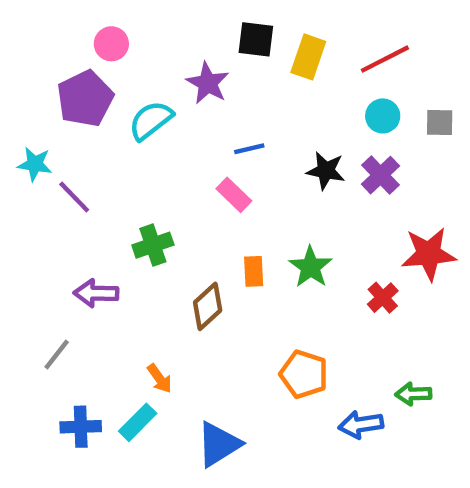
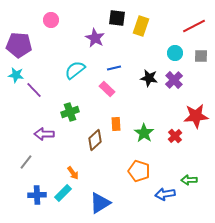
red line: (385, 59) -> (194, 26), moved
purple pentagon: (85, 98) -> (19, 45), moved, turned 30
cyan semicircle: (151, 120) -> (75, 70), moved
green star: (310, 267) -> (144, 133), moved

